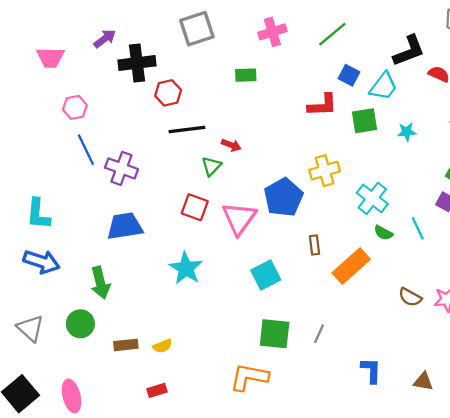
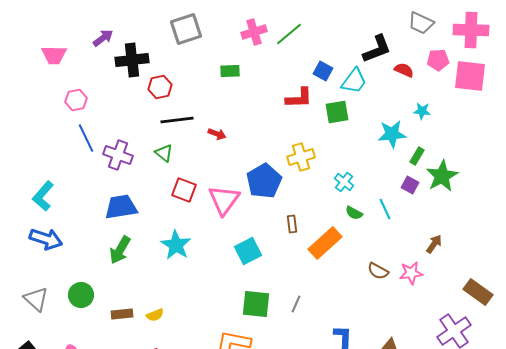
green line: (332, 34) -> (289, 34), moved
cyan star: (407, 132) -> (392, 134), moved, size x1.6
green triangle: (211, 166) -> (164, 153), moved, turned -36
cyan cross: (372, 198) -> (344, 182), size x0.7
cyan L-shape: (38, 214) -> (43, 196), turned 36
green arrow: (100, 283) -> (120, 250), moved, turned 44

